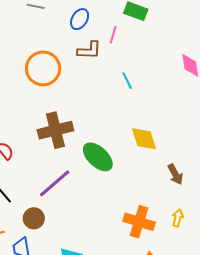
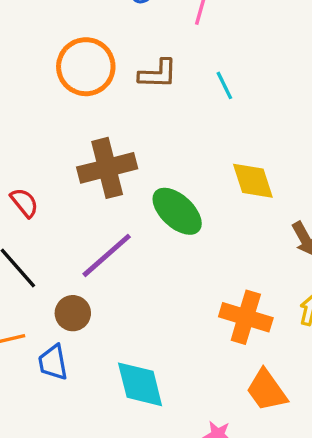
brown L-shape: (89, 50) -> (158, 74), moved

